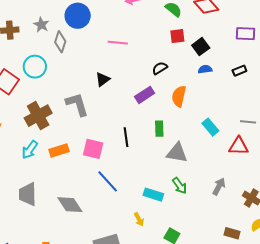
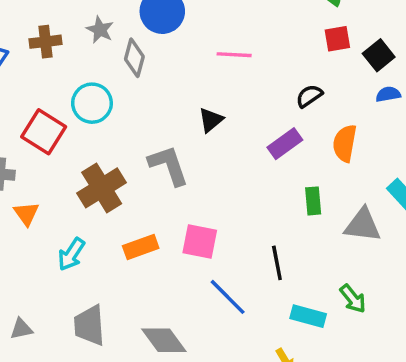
black line: (126, 137) -> (277, 263), moved
cyan arrow: (30, 150) -> (71, 254), moved
gray triangle: (177, 153) -> (363, 225), moved

